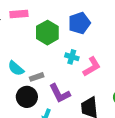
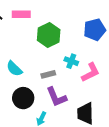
blue pentagon: (79, 23) -> (95, 30), moved
gray rectangle: (37, 77) -> (48, 74), moved

